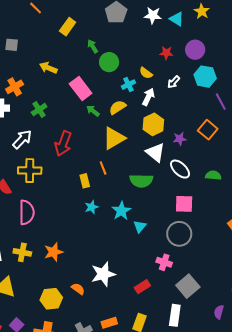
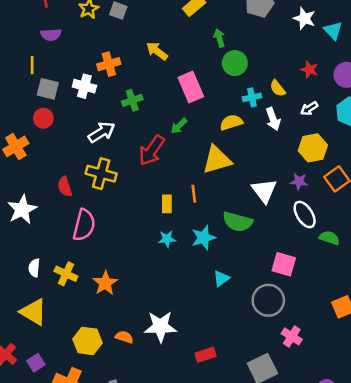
white arrow: (148, 97) -> (273, 119), turned 120
green arrow: (93, 111) -> (179, 126), moved, turned -96
yellow hexagon: (153, 124) -> (313, 148), moved
white ellipse: (180, 169) -> (305, 214), moved
cyan star: (121, 211) -> (203, 238), moved
orange star: (54, 252) -> (105, 283), turned -30
pink cross: (164, 262) -> (292, 336), moved
orange semicircle: (78, 289) -> (124, 337), turned -32

